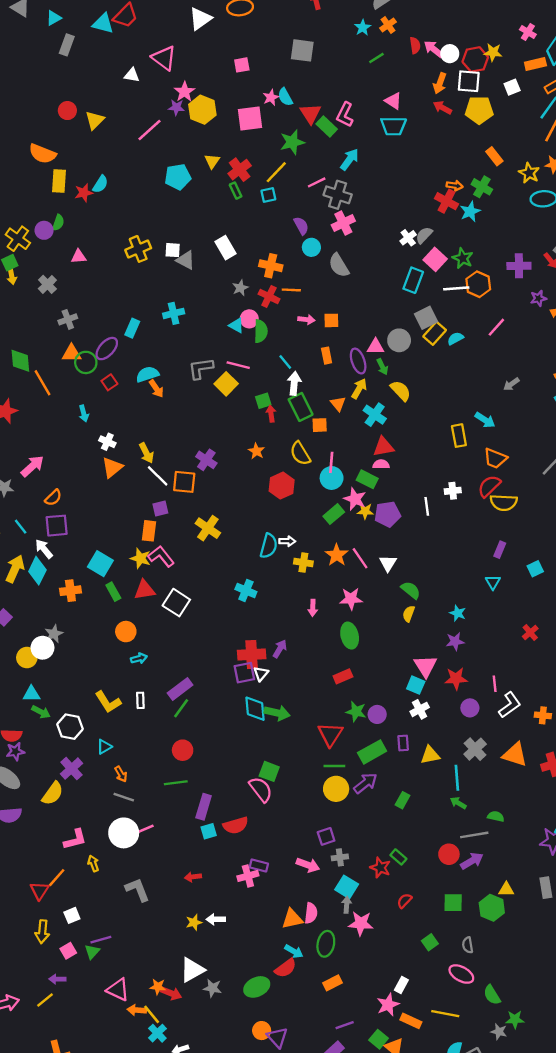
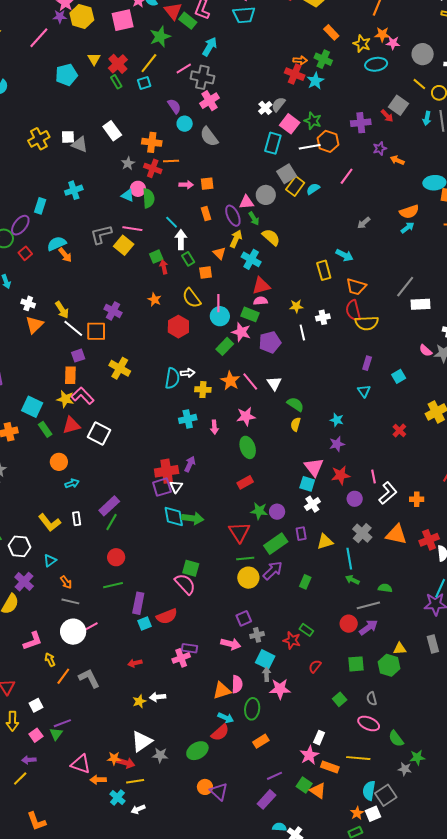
green rectangle: (301, 407) -> (188, 259), size x0.6
red semicircle: (489, 486) -> (353, 311), turned -55
yellow star: (365, 511) -> (296, 306), moved
cyan cross: (246, 591) -> (188, 419), moved, turned -30
orange line: (57, 878) -> (63, 676), moved
yellow line: (152, 1014) -> (135, 781), moved, turned -54

